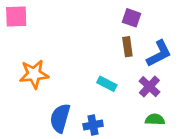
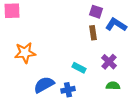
blue L-shape: (159, 54) -> (116, 25), moved, turned -120
cyan rectangle: (107, 84) -> (79, 68), moved
blue semicircle: (60, 118) -> (44, 85), turned 45

